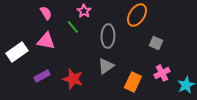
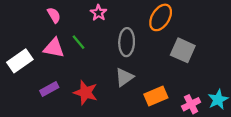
green line: (73, 27) -> (79, 42), moved
gray square: (156, 43) -> (183, 50), size x1.5
pink cross: (162, 73) -> (191, 104), moved
orange rectangle: (133, 82) -> (156, 96), turned 42

